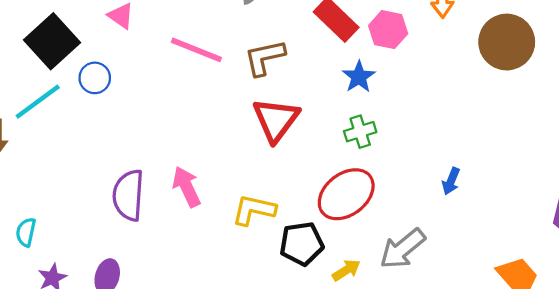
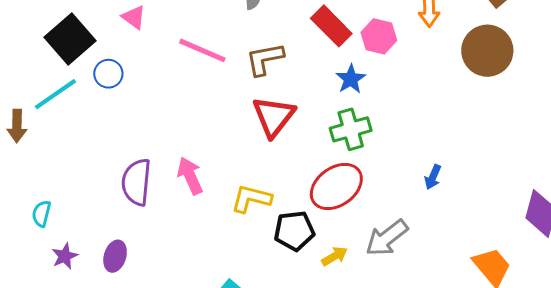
green cross: (360, 132) -> (351, 129), size x1.4

